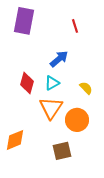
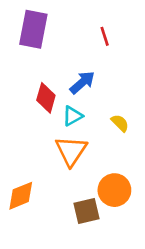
red diamond: (27, 83) -> (46, 98), moved
orange circle: (77, 120) -> (114, 190), moved

